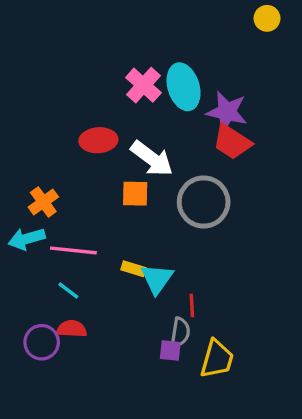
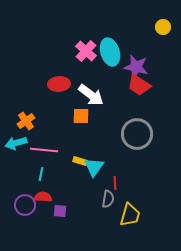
yellow circle: (267, 18) -> (163, 27), moved
gray circle: (204, 202) -> (137, 134), moved
cyan line: (68, 290) -> (41, 174), turned 64
purple square: (170, 351) -> (60, 211), moved

